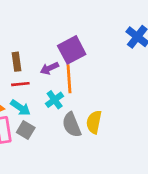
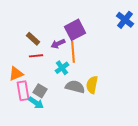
brown rectangle: (17, 62) -> (33, 39), turned -40
cyan arrow: (20, 108) -> (36, 103), moved
gray semicircle: (72, 125) -> (75, 87), turned 126

